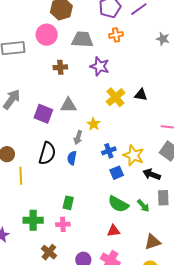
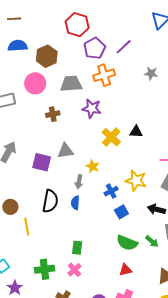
orange cross: (116, 35) -> (104, 75), size x1.5
yellow star: (133, 155) -> (136, 181), moved
pink cross: (63, 224) -> (74, 270), turned -32

